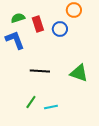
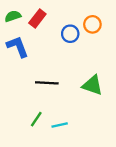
orange circle: (74, 10) -> (92, 24), moved
green semicircle: (18, 18) -> (13, 16), moved
red rectangle: (38, 24) -> (37, 19), moved, turned 56

